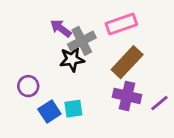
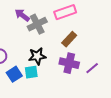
black star: (72, 59) -> (37, 56), moved
brown rectangle: (127, 62) -> (69, 39), size x0.7

